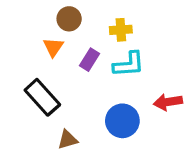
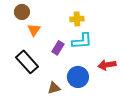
brown circle: (69, 19) -> (22, 12), moved
purple rectangle: (89, 60) -> (58, 48), moved
brown triangle: (67, 140) -> (54, 88), moved

